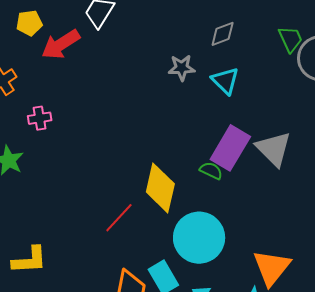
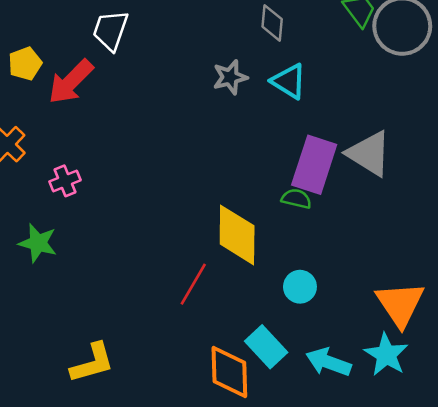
gray diamond: (223, 34) -> (272, 23), turned -52
cyan circle: (199, 238) -> (300, 287), size x0.5

